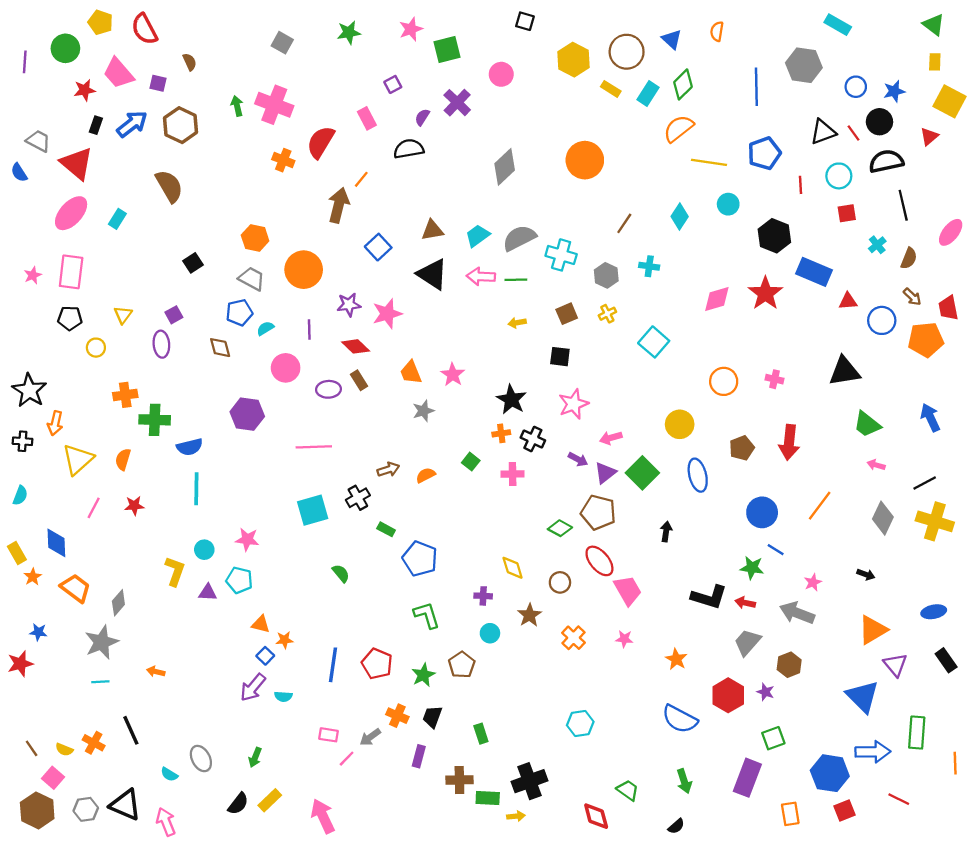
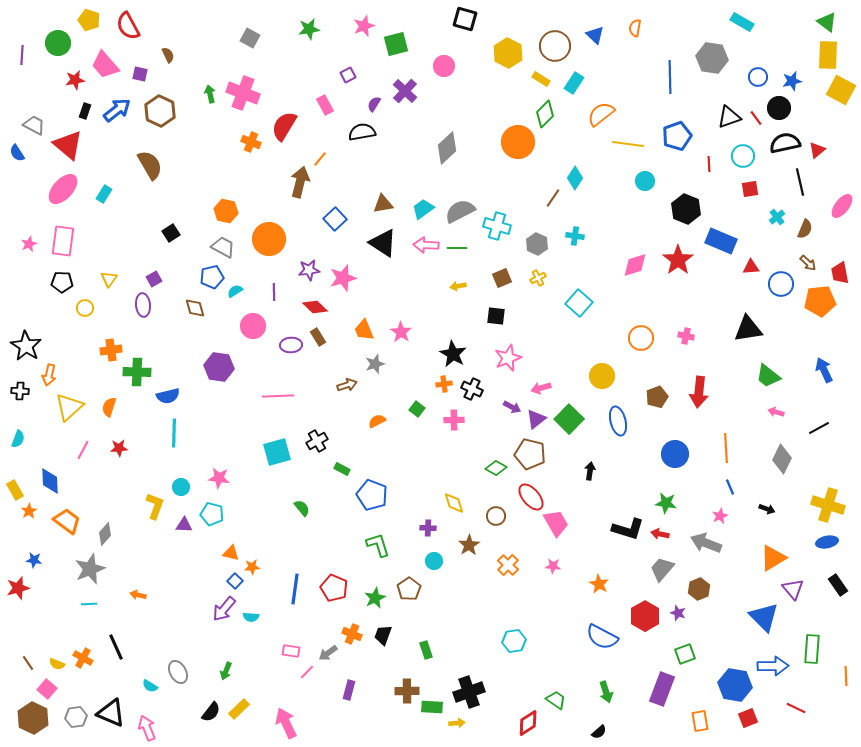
black square: (525, 21) -> (465, 19), size x1.4
yellow rectangle: (935, 62) -> (828, 55), size x1.8
green diamond: (683, 84) -> (545, 114), moved
red triangle: (929, 136) -> (817, 150), moved
cyan diamond: (680, 217) -> (575, 178), moved
brown arrow: (388, 469) -> (347, 385), moved
orange line: (820, 506) -> (726, 448), turned -40
yellow cross: (935, 521) -> (828, 505), moved
blue line: (776, 550) -> (730, 487), moved, turned 35
purple rectangle: (419, 756) -> (349, 690), moved
red diamond: (596, 816) -> (528, 723), turned 72

